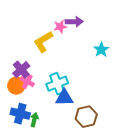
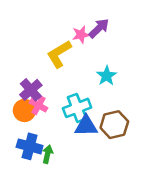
purple arrow: (74, 22) -> (99, 28), turned -42
cyan star: (101, 50) -> (107, 76), moved
brown hexagon: (86, 117) -> (114, 125), moved

